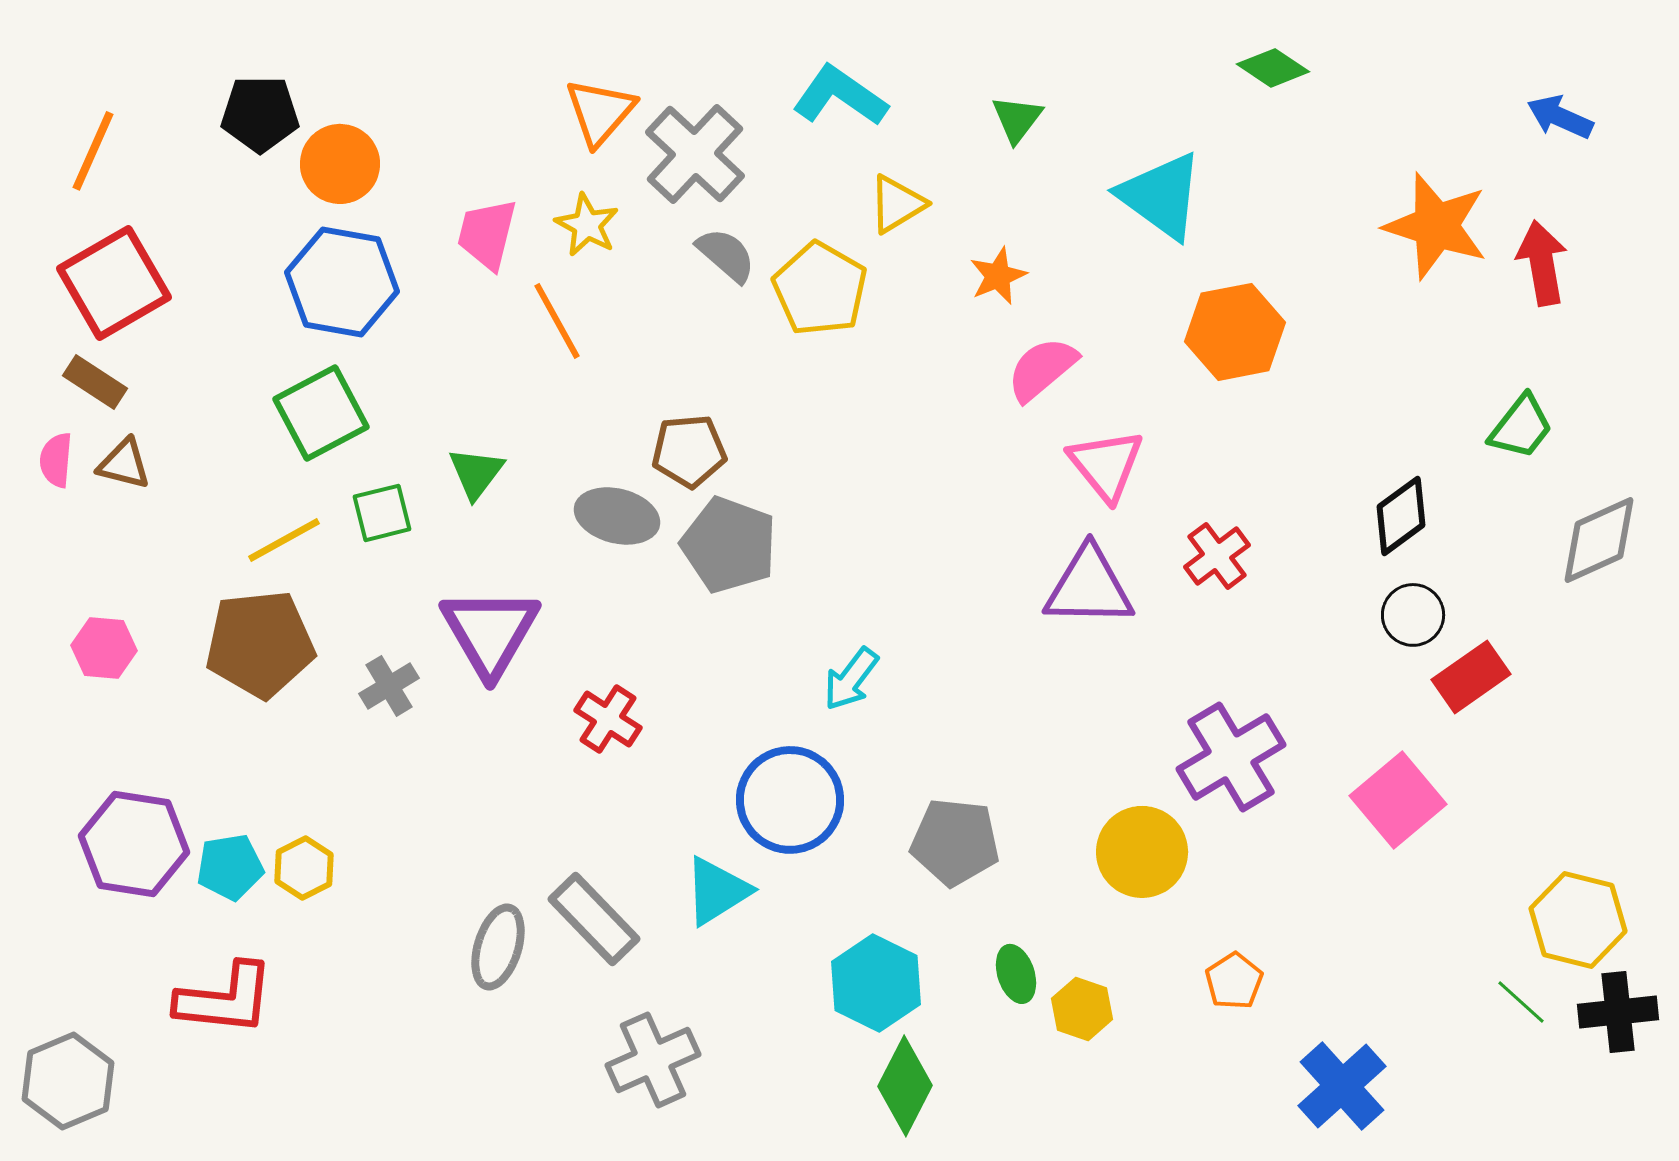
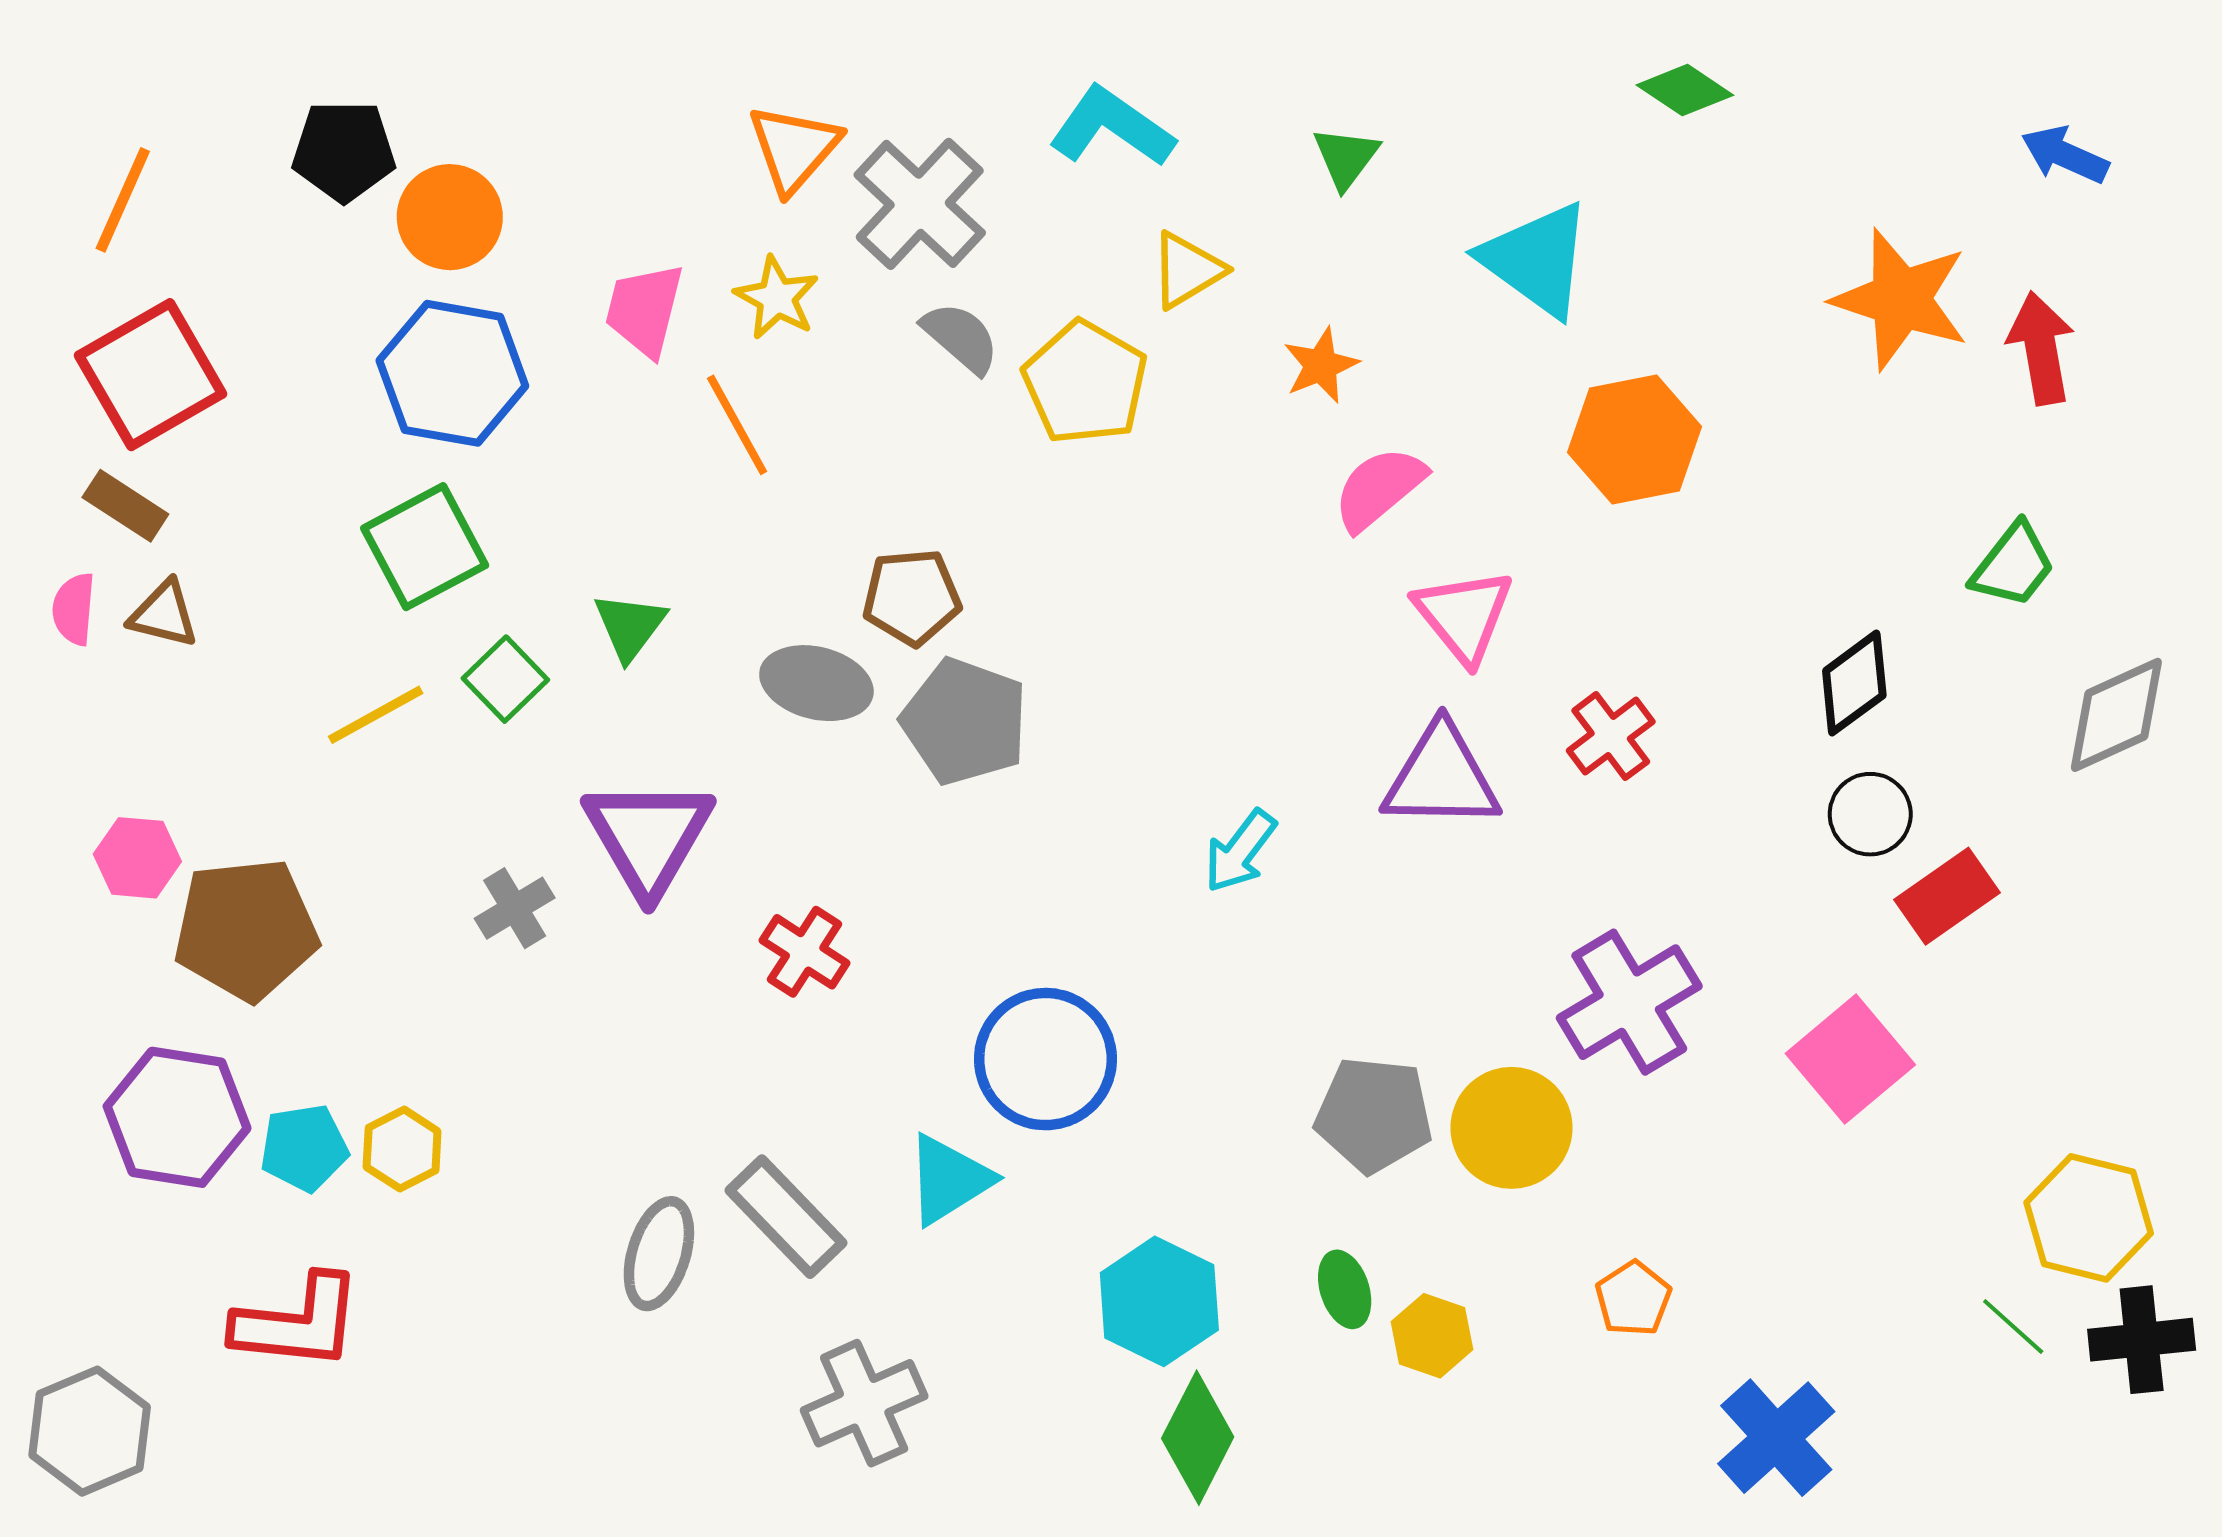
green square: (382, 513) -> (505, 679), turned -30
brown pentagon: (260, 644) -> (246, 929), moved
cyan arrow: (851, 679) -> (1240, 851), moved
gray pentagon: (955, 842) -> (1374, 1115), moved

